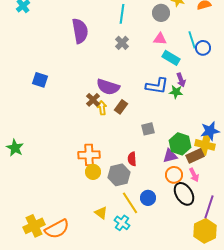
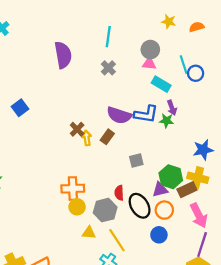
gray circle: (161, 13) -> (150, 50), moved
blue square: (40, 80) -> (20, 108), turned 35
purple semicircle: (108, 87) -> (119, 115), moved
blue star: (210, 131) -> (203, 150), moved
pink arrow: (194, 175) -> (199, 215), moved, size x1.6
black ellipse: (184, 194) -> (140, 206), moved
blue circle: (148, 198) -> (159, 235), moved
yellow triangle: (101, 213) -> (89, 233), moved, turned -32

